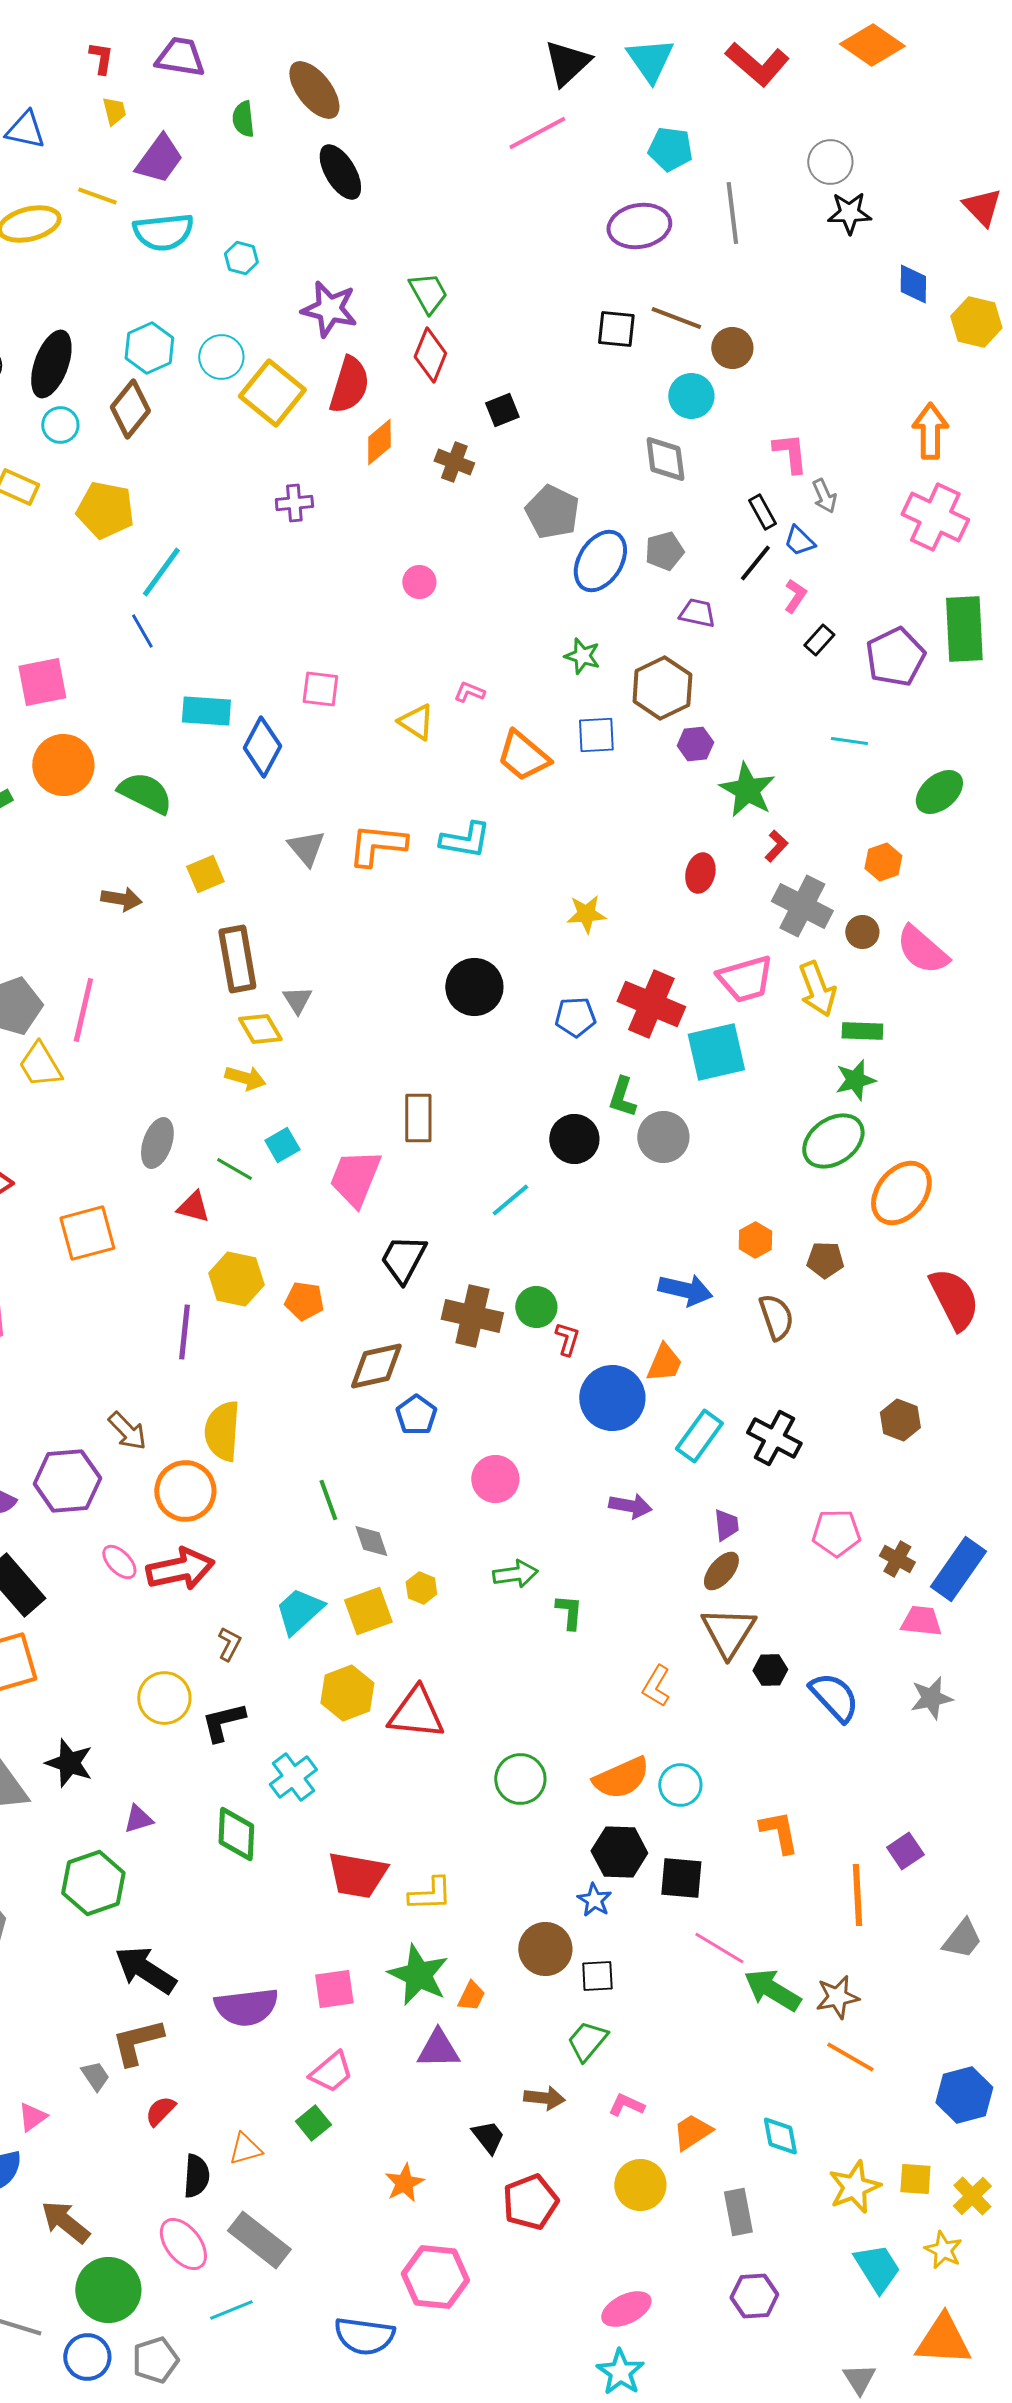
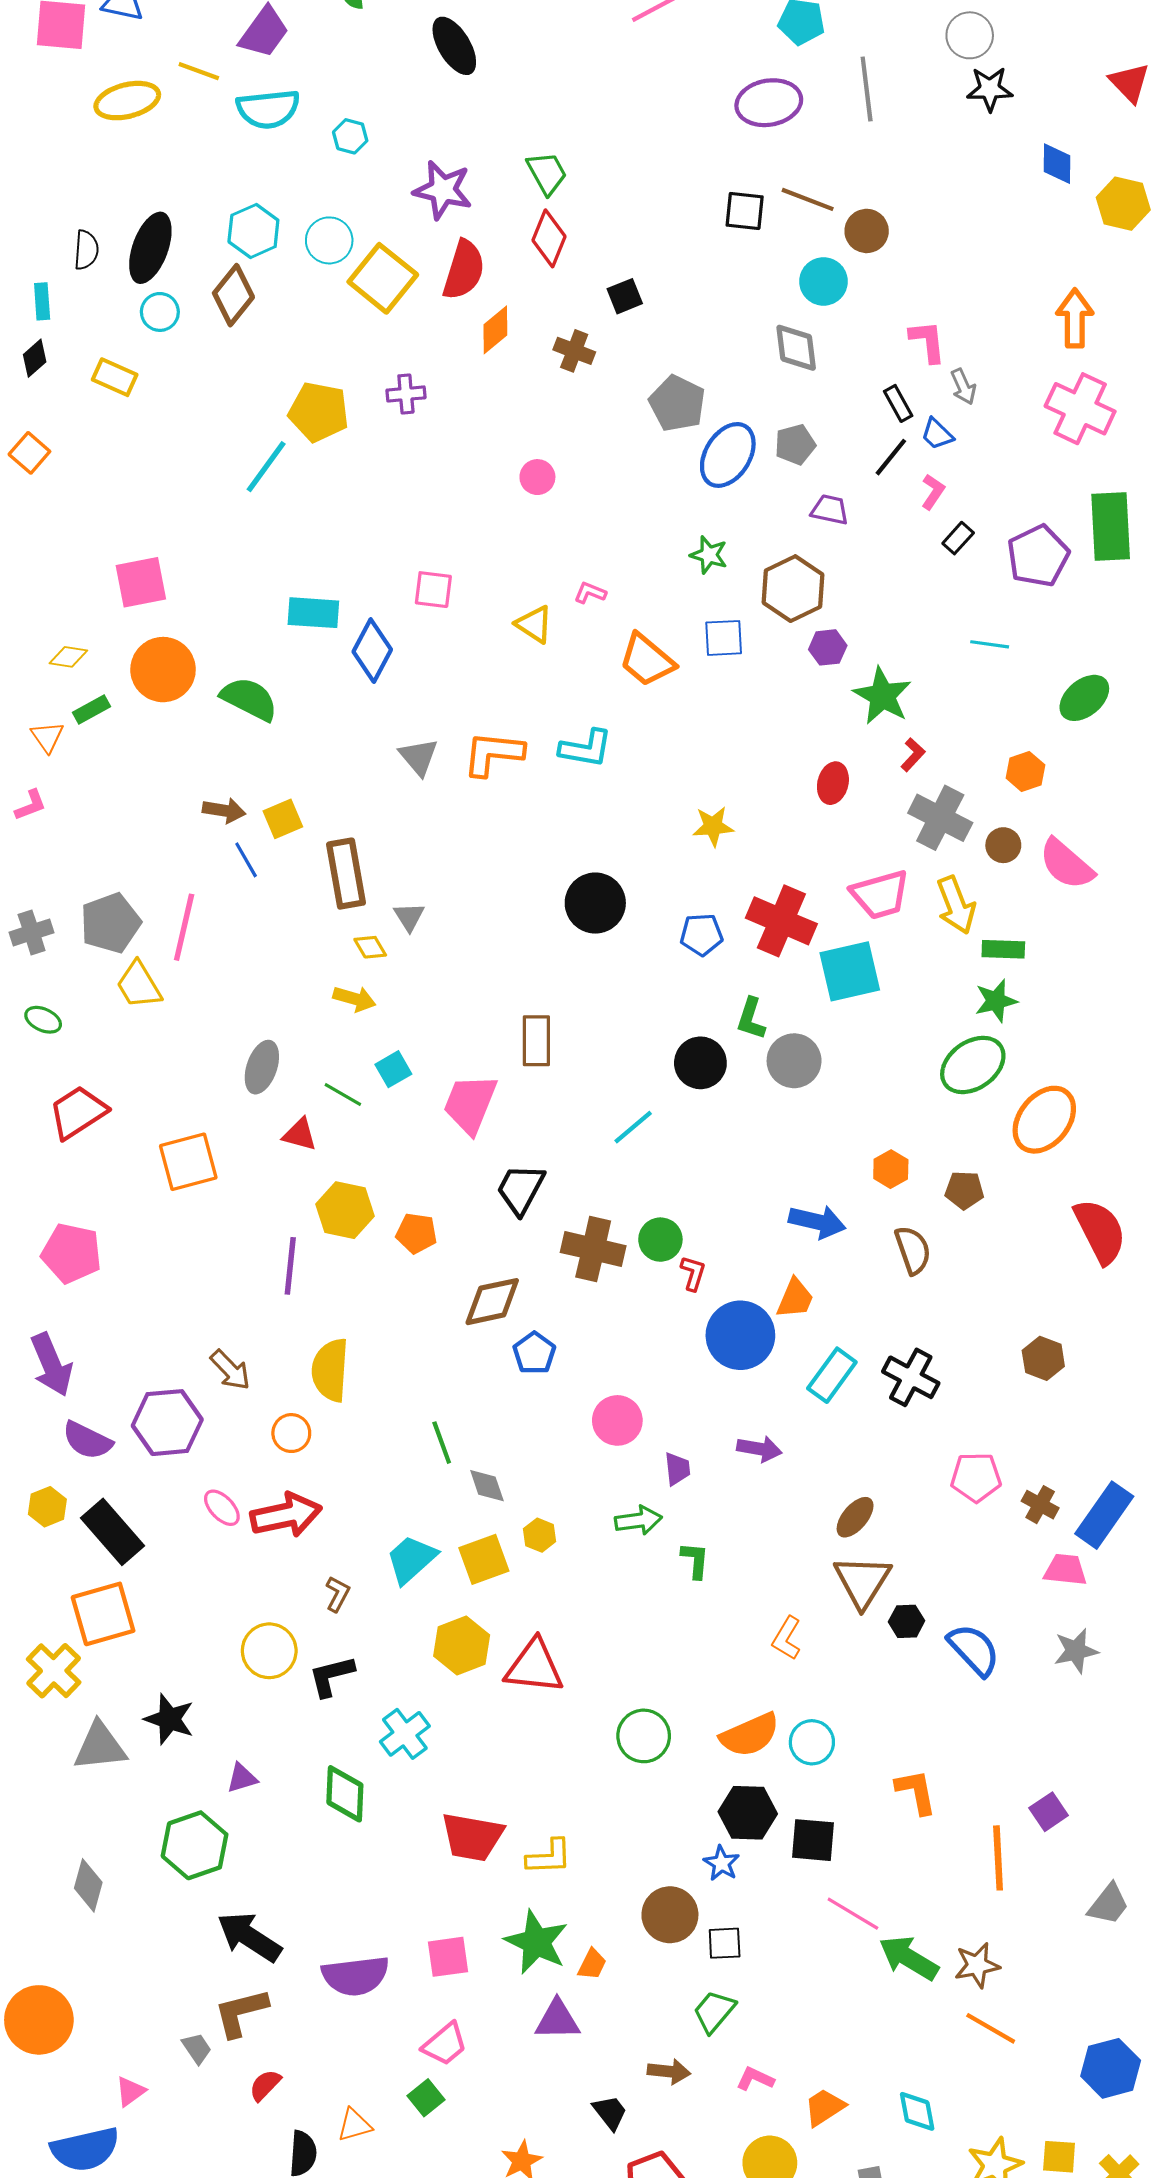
yellow pentagon: (105, 510) -> (319, 412), moved
blue line: (142, 631) -> (246, 860), moved
yellow square: (205, 874) -> (283, 819), moved
yellow diamond: (260, 1029) -> (370, 947), size x0.7
orange circle: (185, 1491) -> (291, 1433), size x0.6
purple trapezoid: (726, 1525) -> (677, 1469), moved

